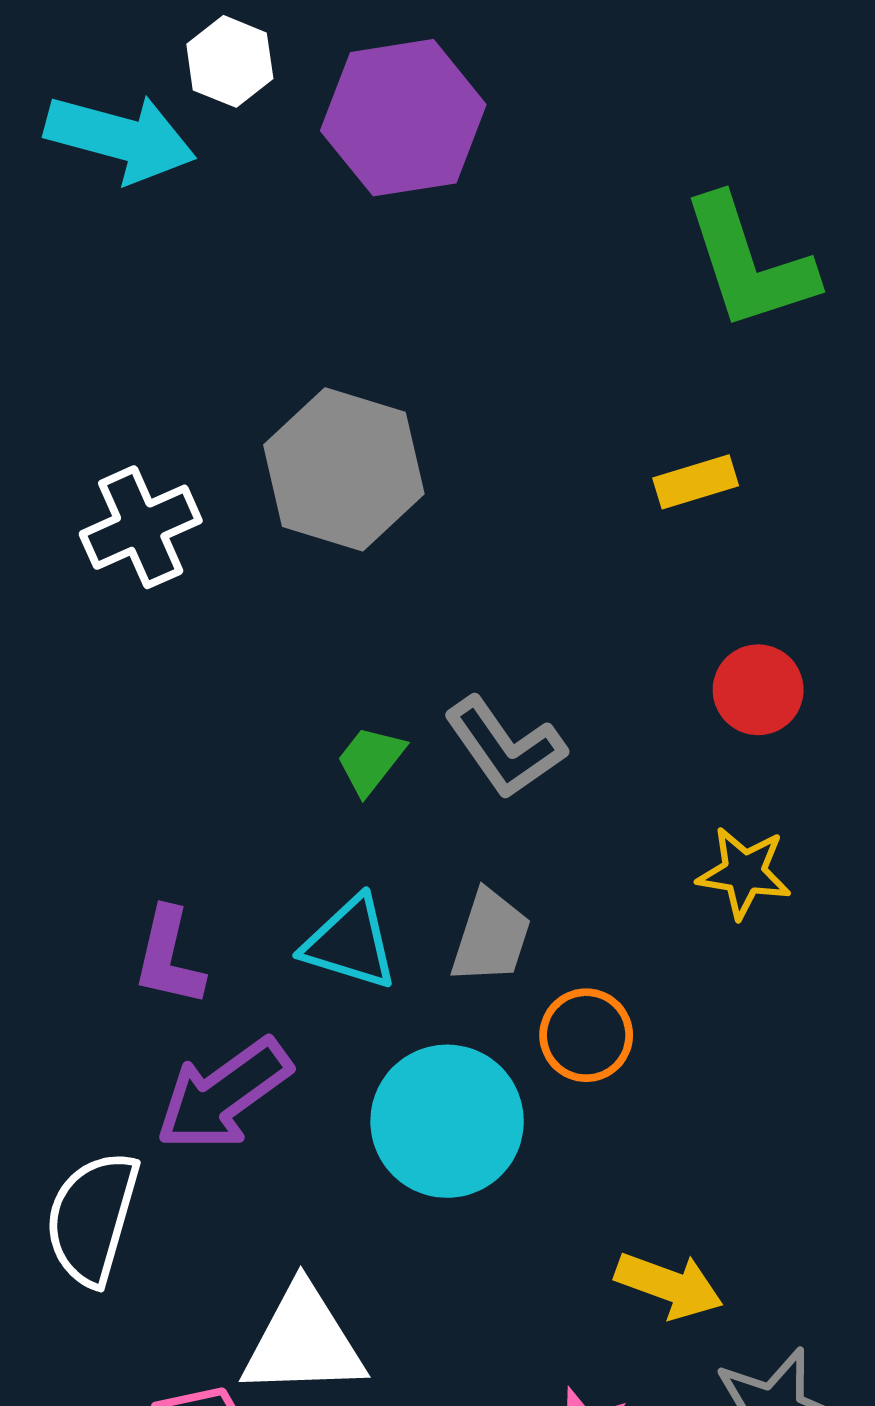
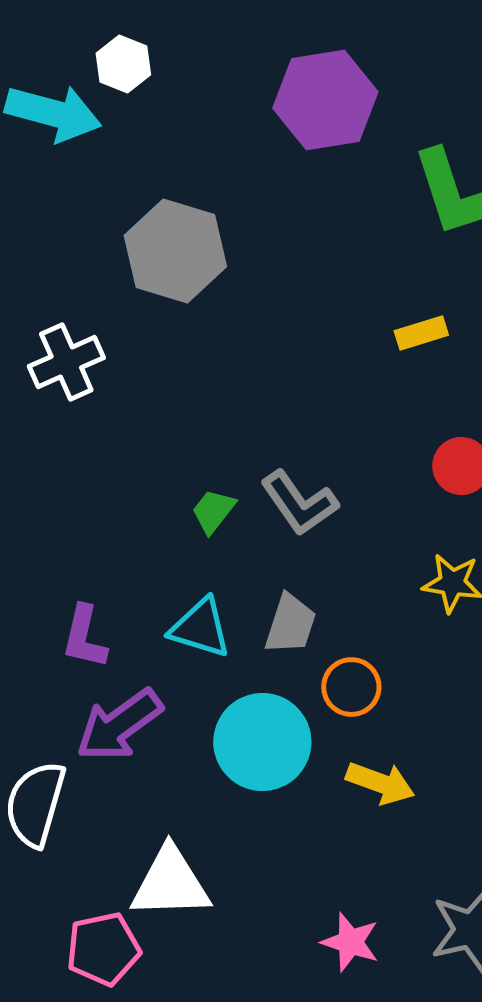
purple hexagon: (403, 118) -> (325, 100), moved
gray hexagon: (344, 469) -> (175, 251), moved
yellow arrow: (669, 1285) -> (380, 783), moved

